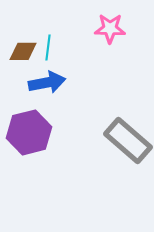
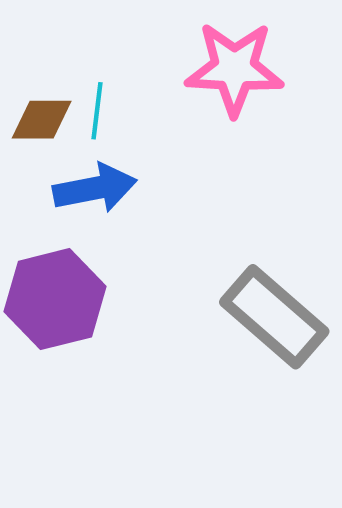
pink star: (110, 28) -> (234, 69), size x1.4

